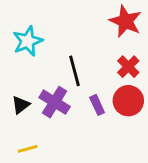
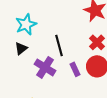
black triangle: (21, 105) -> (21, 48), moved

